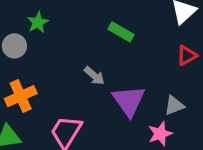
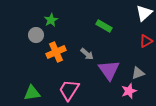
orange cross: (21, 96) -> (56, 52), moved

